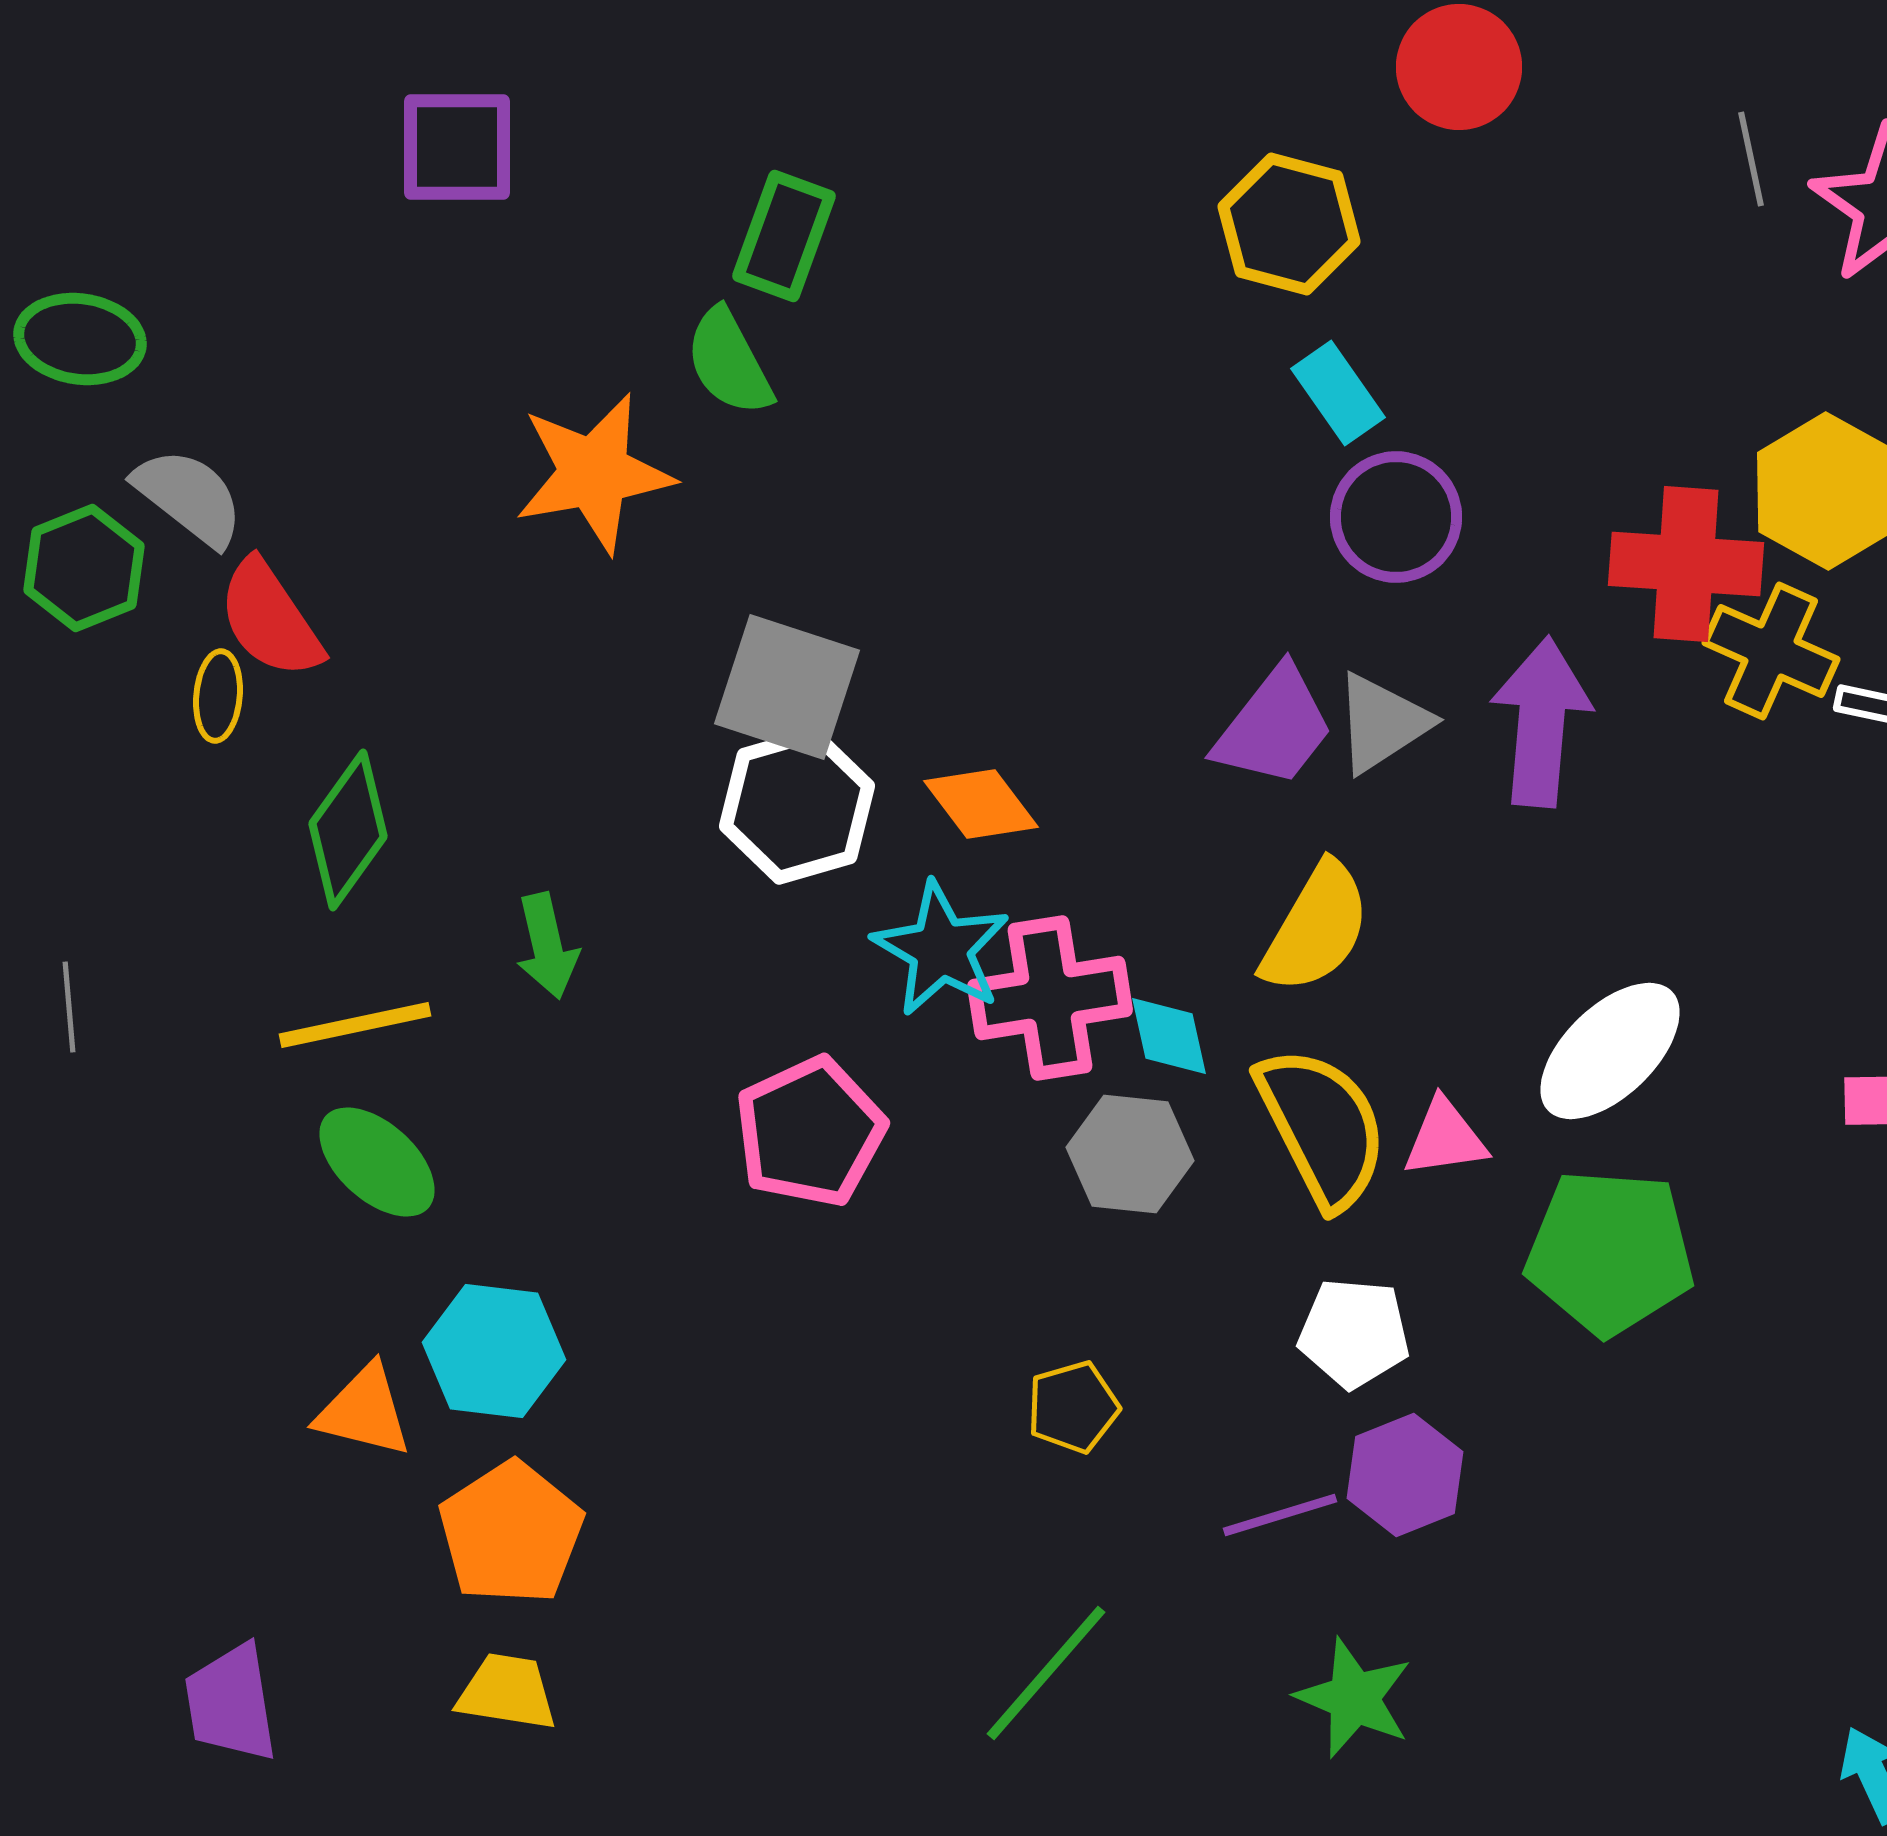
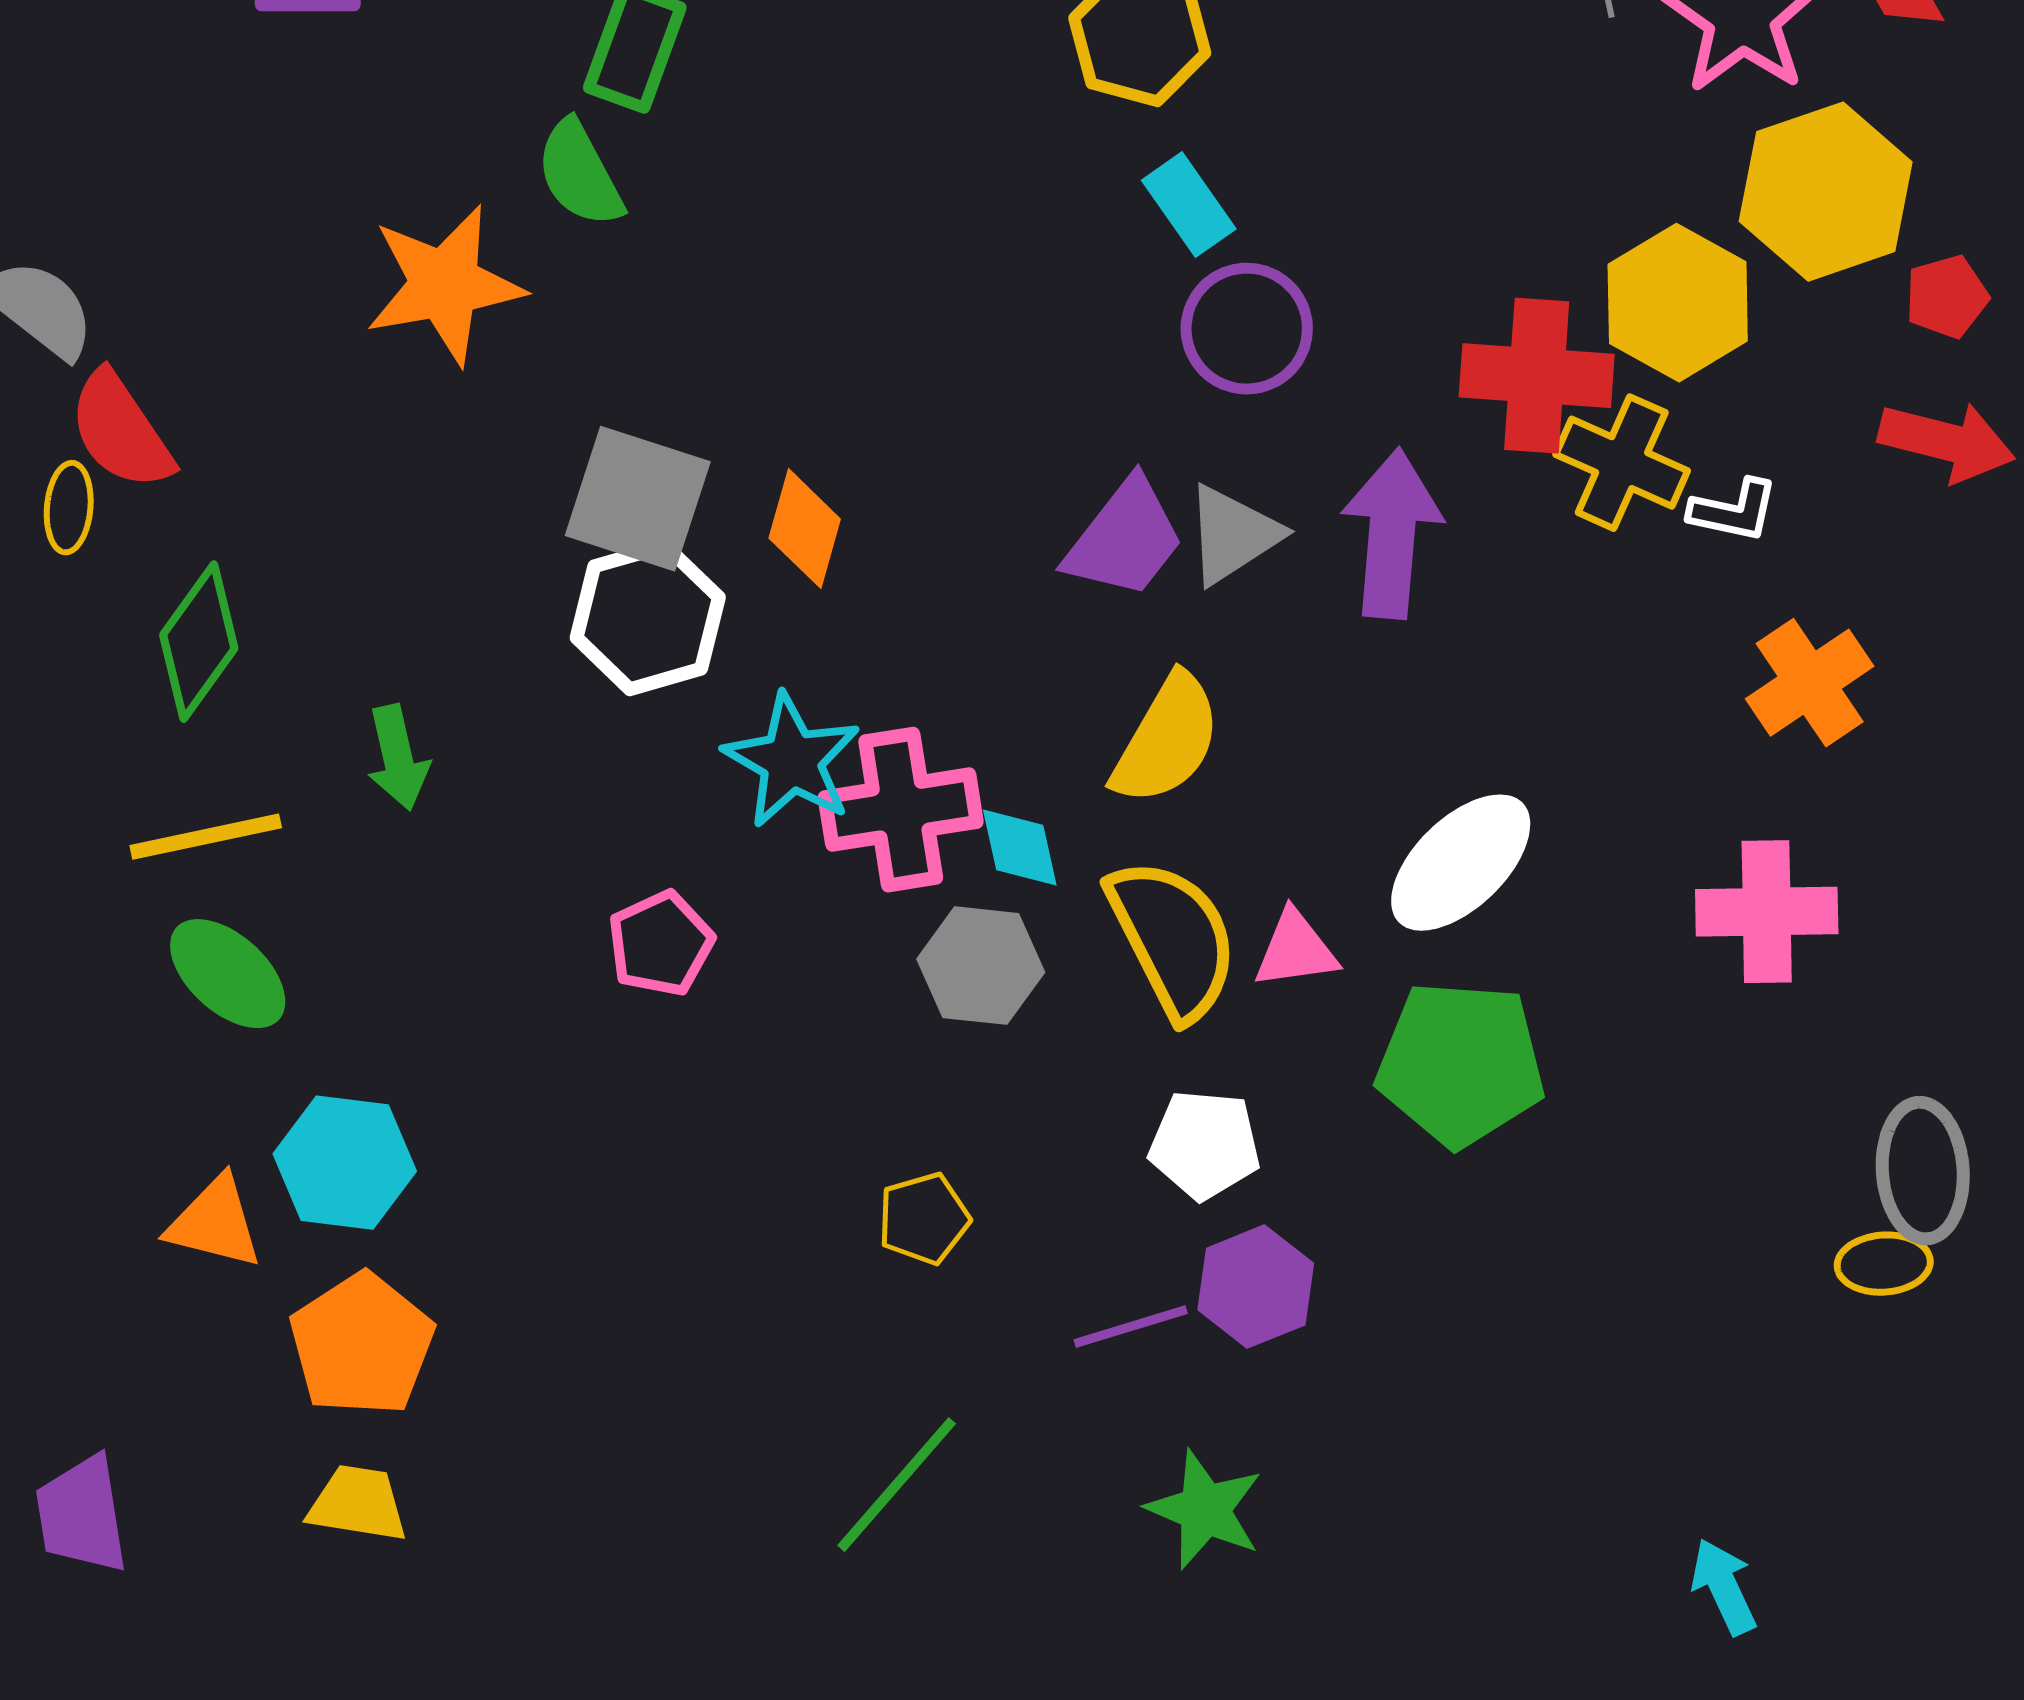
orange diamond: (981, 804) -> (805, 529), moved, turned 53
pink pentagon: (810, 1132) -> (661, 944), size x0.7

